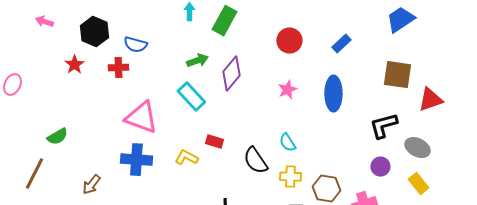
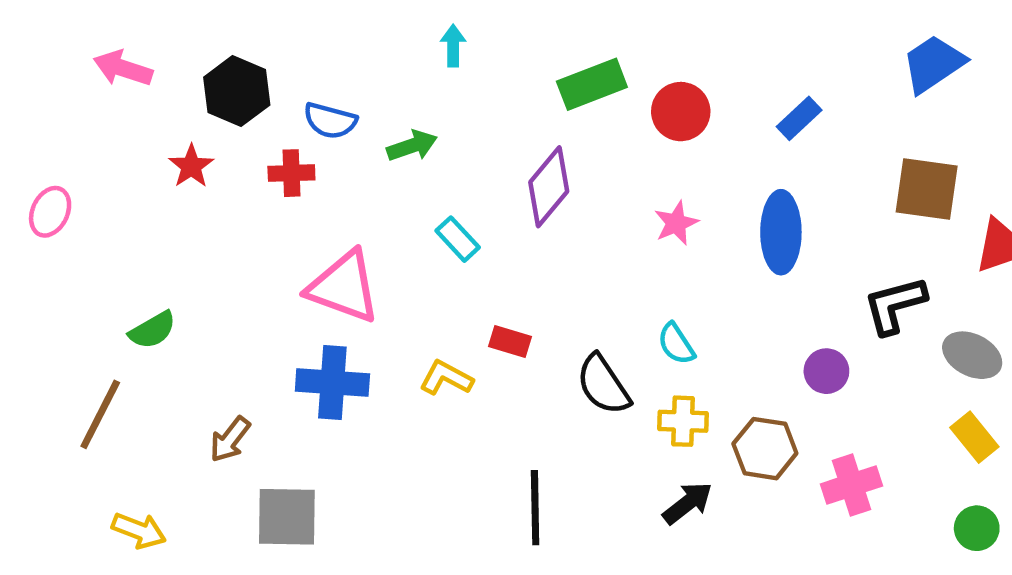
green rectangle: (224, 21) -> (592, 84), moved, turned 40
pink arrow: (44, 22) -> (123, 68), size x1.4
green arrow: (197, 61) -> (412, 146), moved
cyan rectangle: (191, 97) -> (458, 239), size x0.7
purple circle: (380, 167) -> (826, 371), moved

